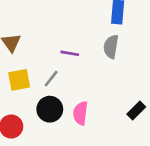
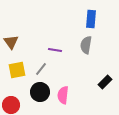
black rectangle: (136, 111) -> (105, 82), moved

